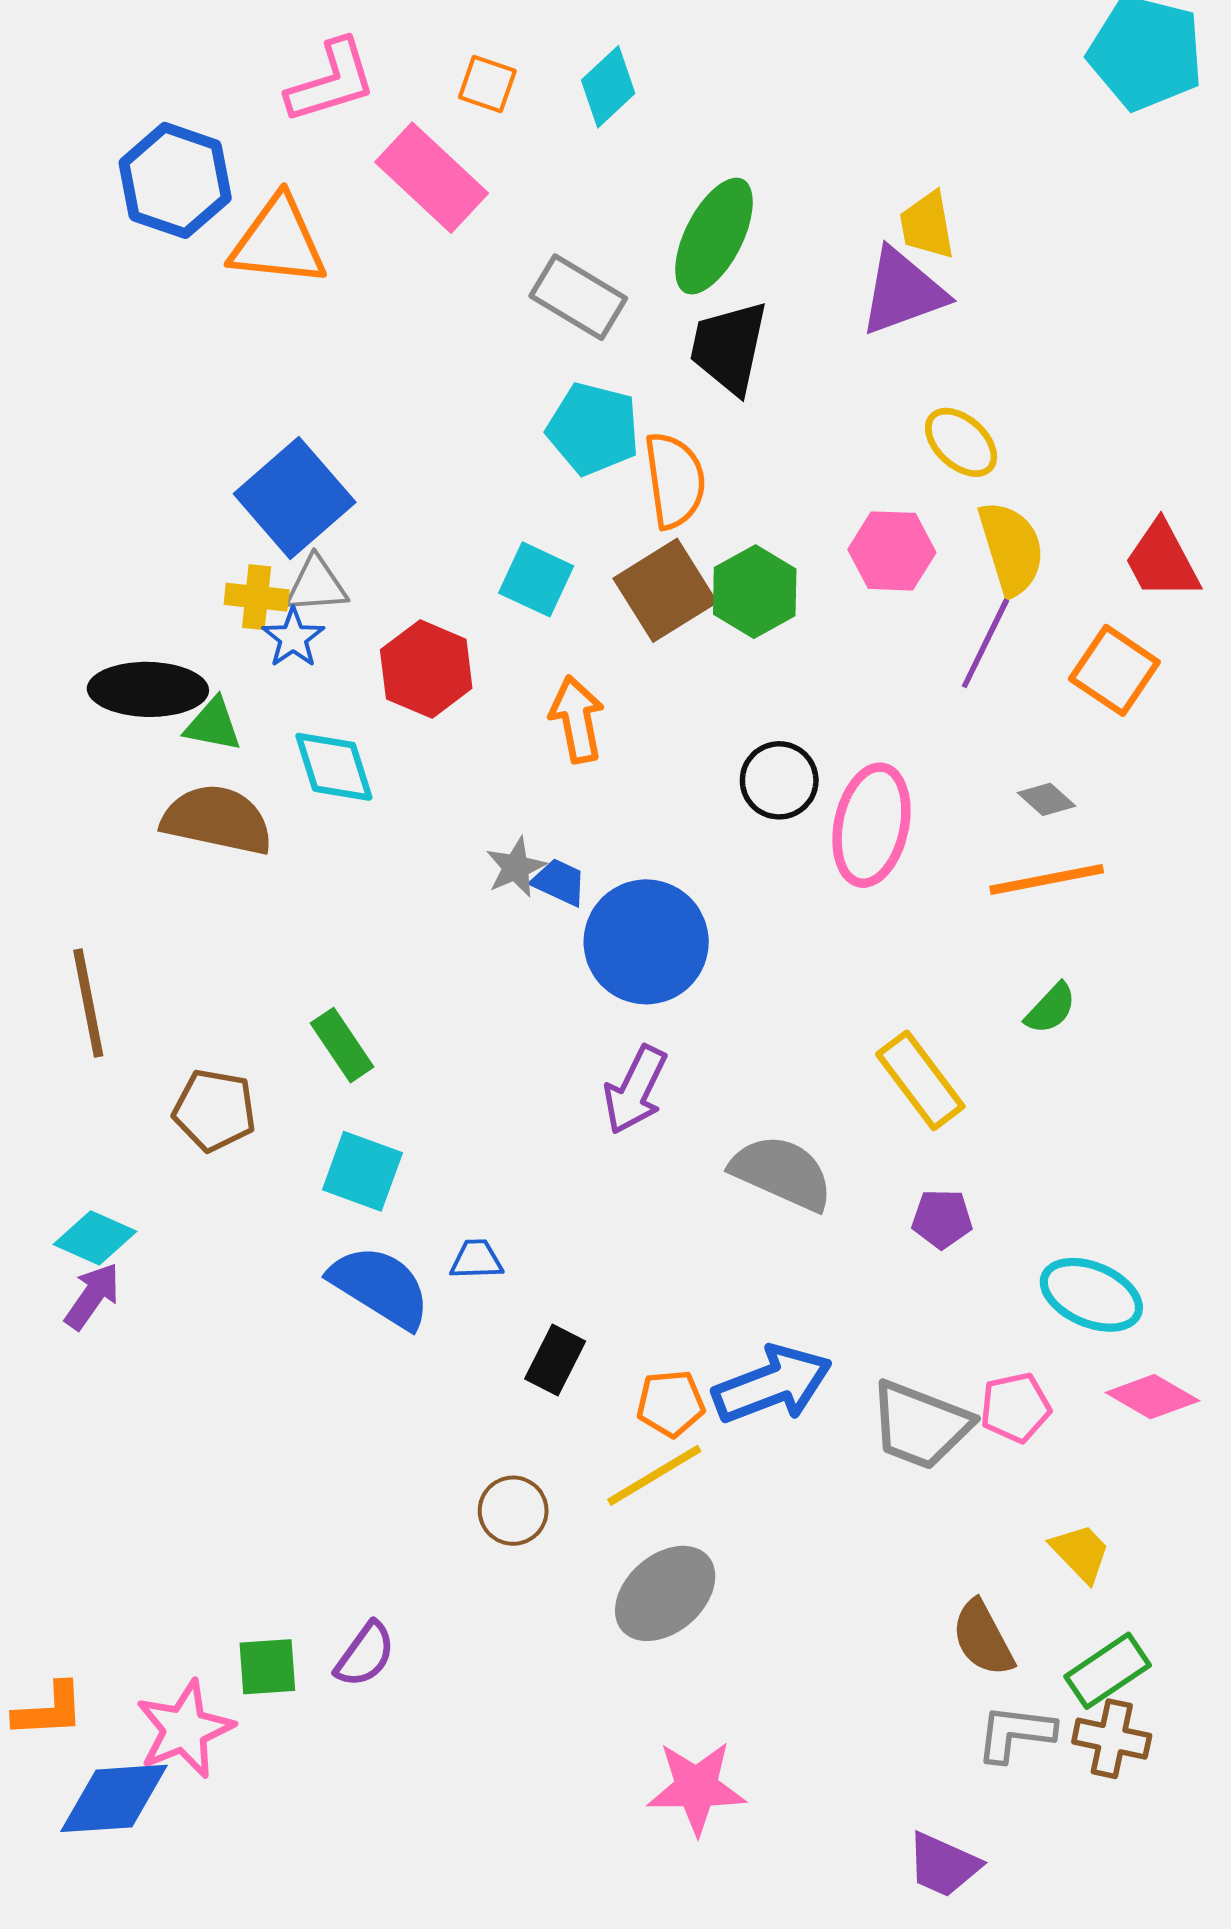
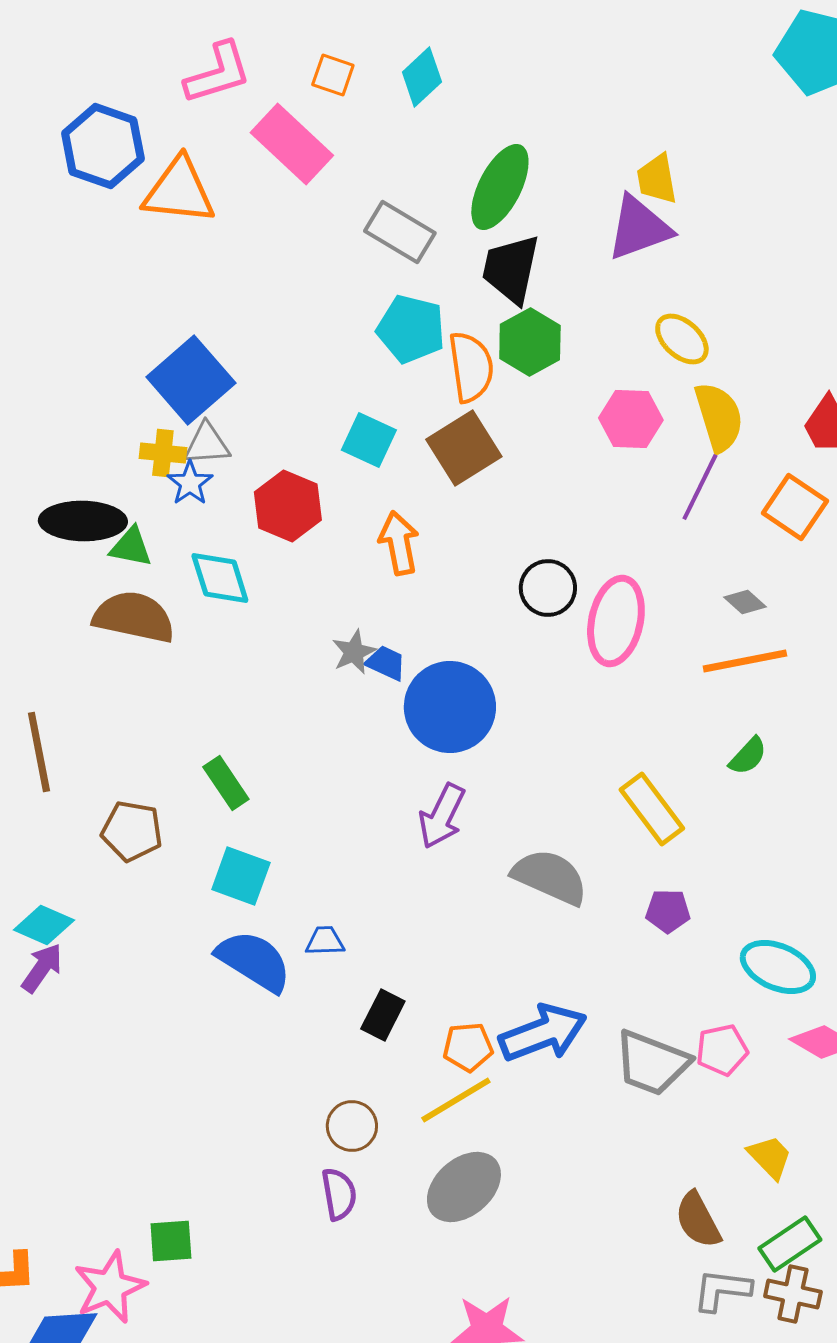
green hexagon: (755, 592) -> (530, 342), moved
purple semicircle: (365, 1655) -> (339, 1194), moved, turned -46

